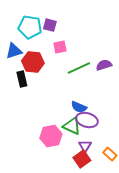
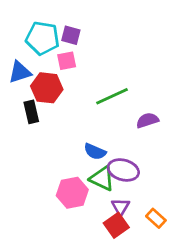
pink square: (60, 47) -> (67, 61), moved
purple semicircle: (104, 65) -> (147, 120), moved
blue semicircle: (79, 107) -> (95, 152), moved

